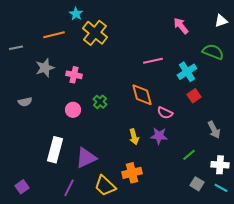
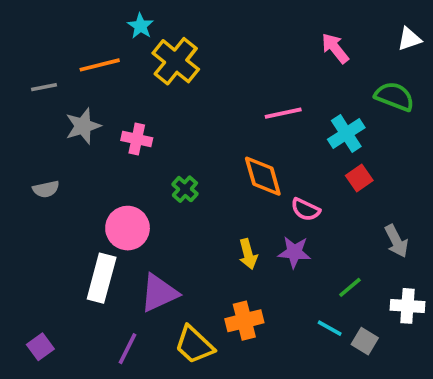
gray line: (16, 48) -> (44, 87), moved
pink circle: (73, 110) -> (128, 228), moved, size x1.5
cyan line: (221, 188) -> (330, 328), moved

